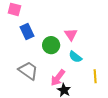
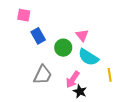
cyan semicircle: (75, 57) -> (88, 57), size x1.5
gray trapezoid: (28, 71) -> (43, 75), turned 85

